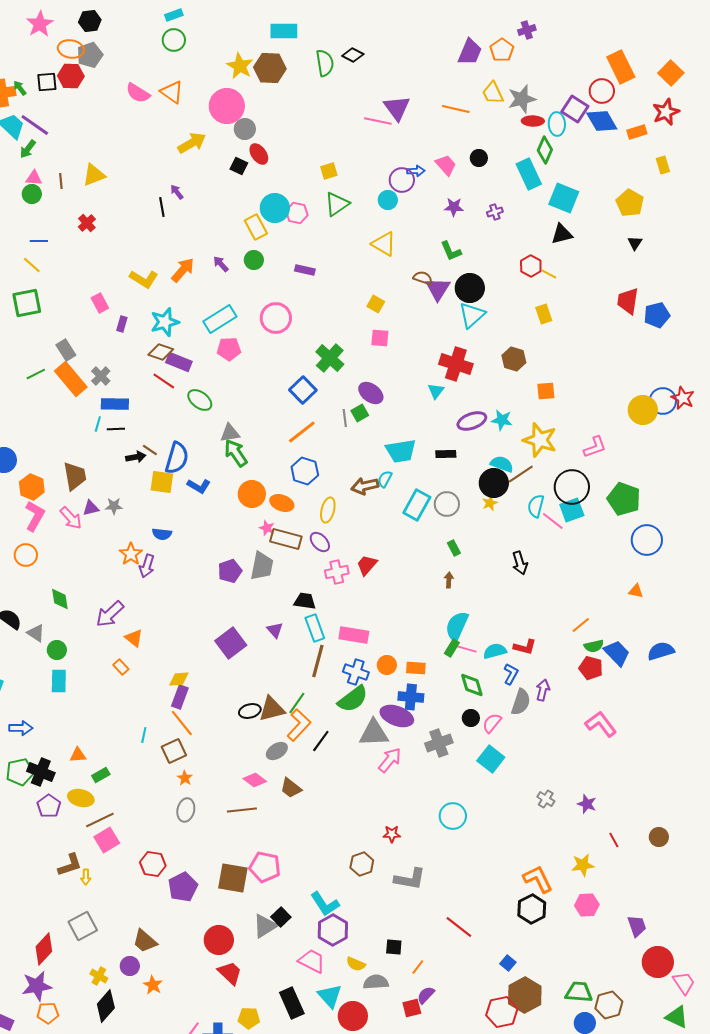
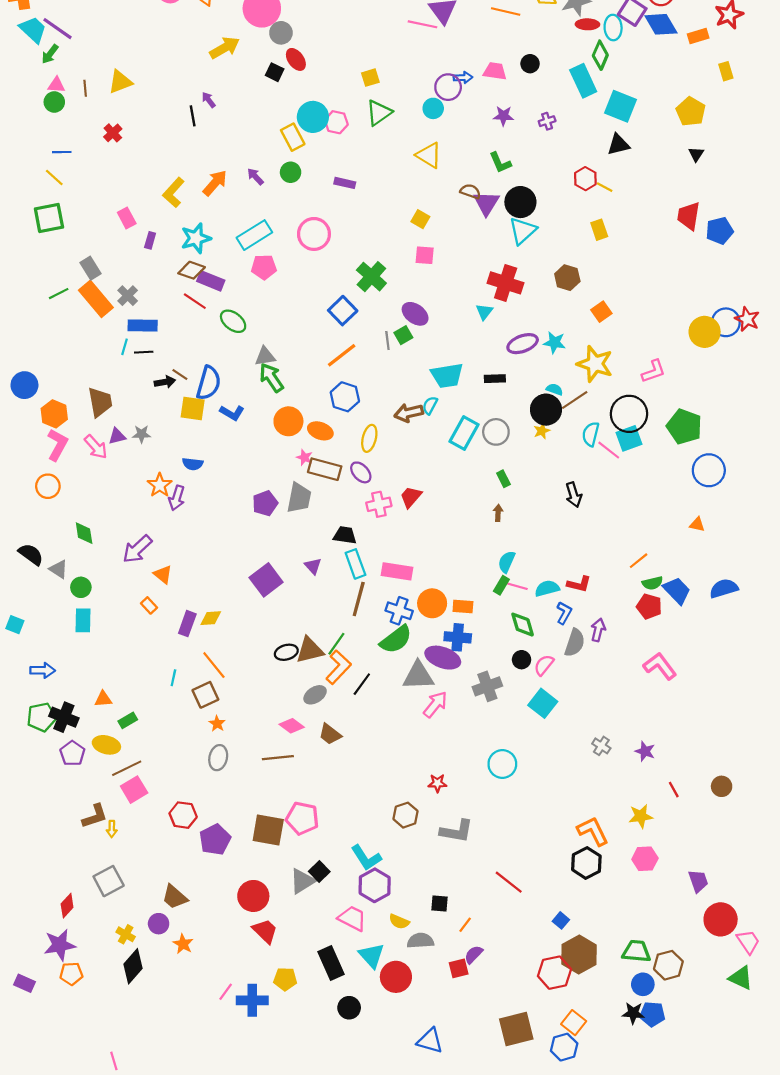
pink trapezoid: (446, 165) -> (495, 71), turned -40
yellow L-shape: (144, 279) -> (173, 192), turned 100
orange square: (546, 391) -> (601, 312), turned -30
cyan semicircle: (502, 464) -> (554, 389), size x0.7
cyan semicircle: (457, 626) -> (507, 562), size x0.7
orange circle: (387, 665) -> (432, 603), size x1.4
purple rectangle: (180, 697) -> (187, 624), moved
red diamond: (44, 949) -> (67, 906), size x0.7

